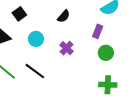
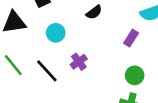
purple cross: (67, 48) -> (79, 62), moved
green circle: (106, 53) -> (135, 75), moved

